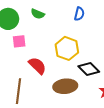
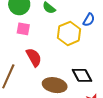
yellow hexagon: (67, 48) -> (69, 33), moved

